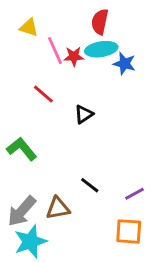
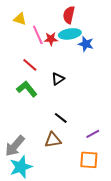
green L-shape: (22, 149) -> (27, 89), moved
black line: (90, 185) -> (61, 118), moved
brown triangle: (58, 208) -> (53, 140), moved

